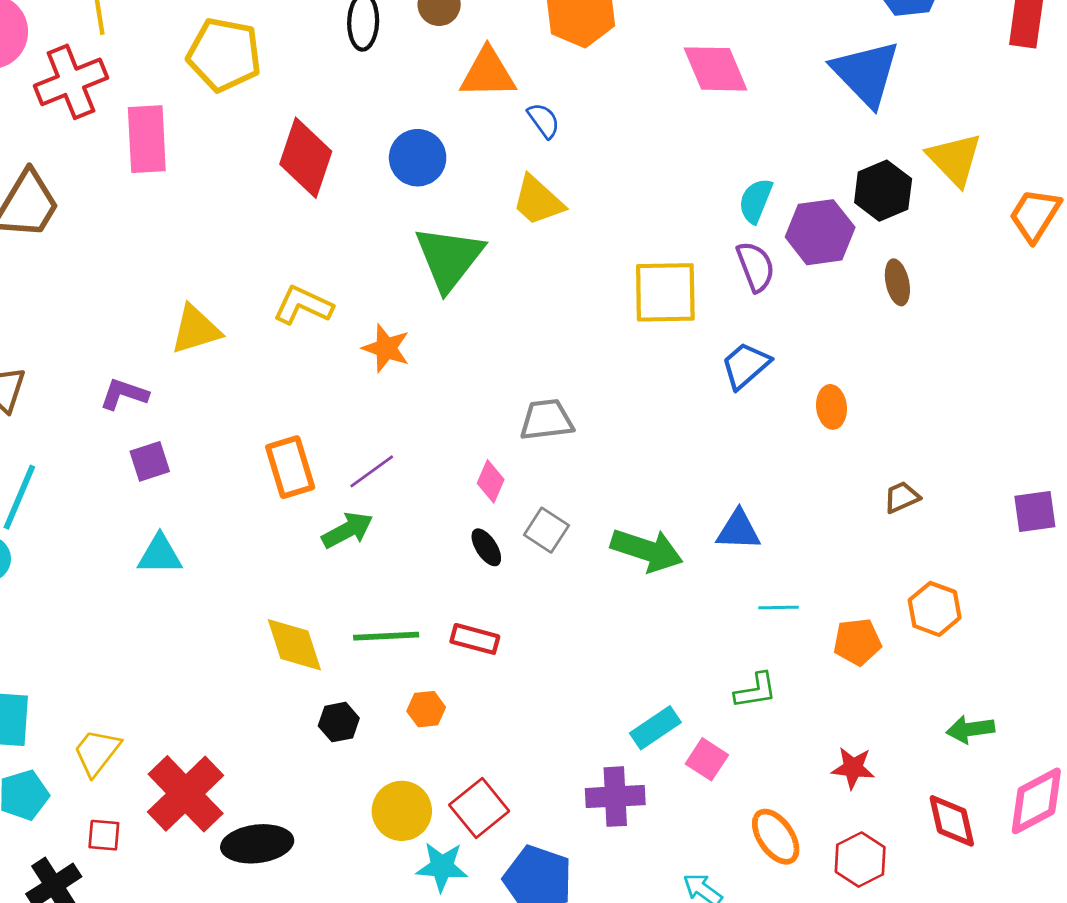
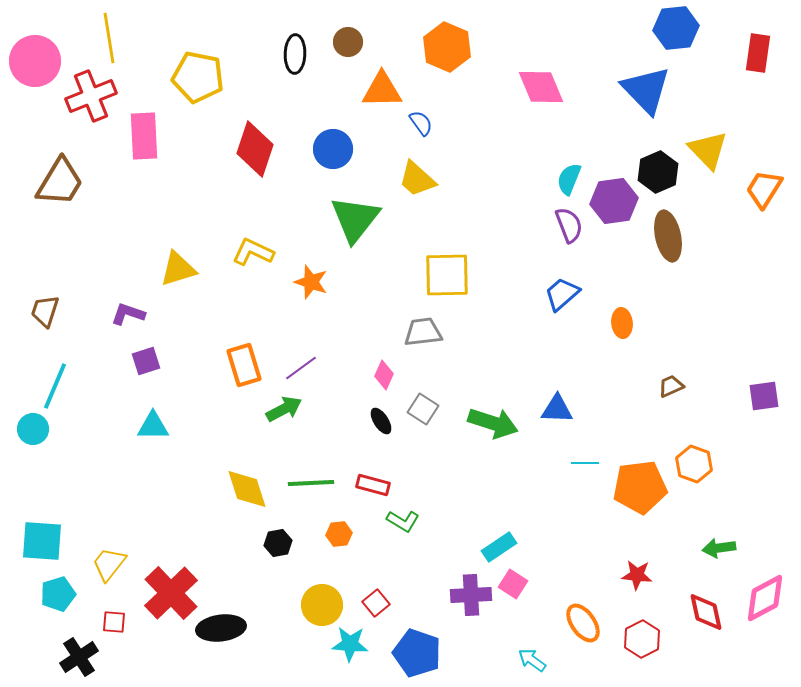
brown ellipse: (897, 282) -> (668, 236), size x1.6
yellow square: (665, 292) -> (447, 275), moved
orange pentagon: (857, 642) -> (640, 487), size x1.6
green L-shape: (756, 691) -> (403, 521), moved, turned 40
pink square: (707, 759) -> (513, 584), moved
red square: (479, 808) -> (376, 603), size x0.7

